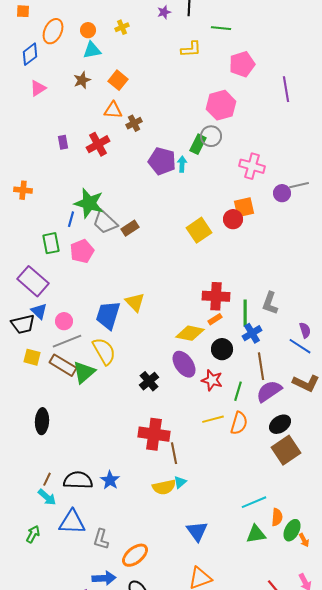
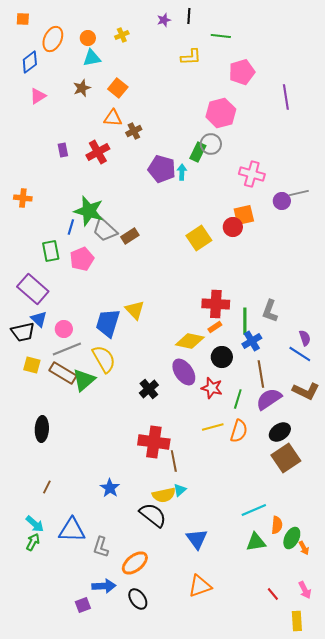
black semicircle: (78, 480) -> (153, 515), moved, turned 36
cyan arrow: (47, 497) -> (35, 524), moved

